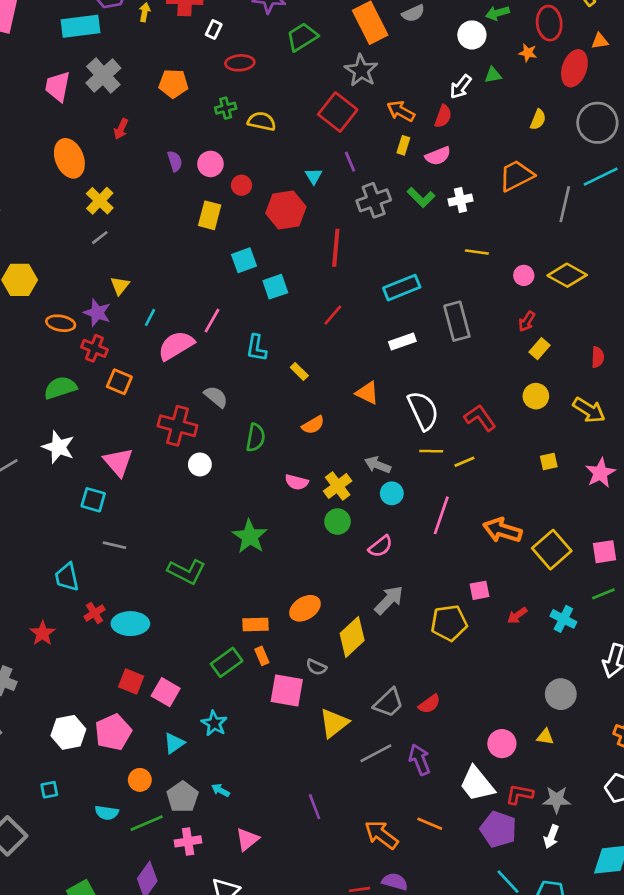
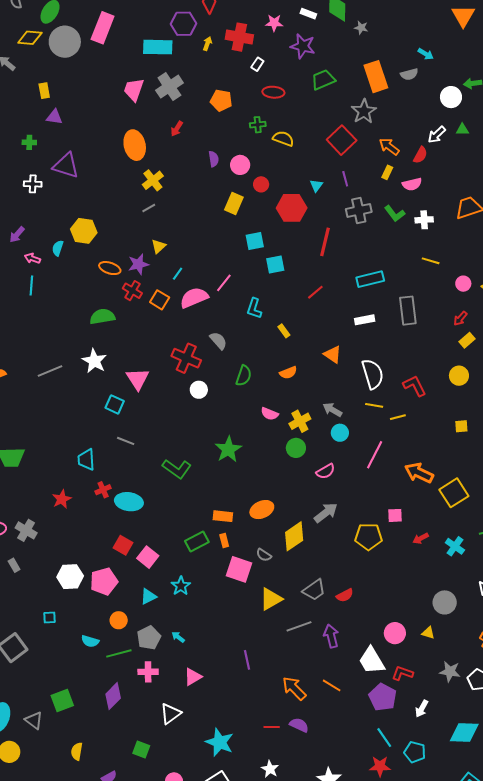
purple star: (97, 313) -> (138, 264), turned 30
orange square: (119, 382) -> (160, 300), moved
gray star: (557, 800) -> (450, 671), moved

